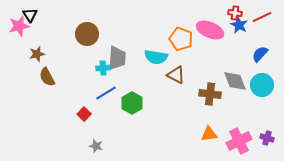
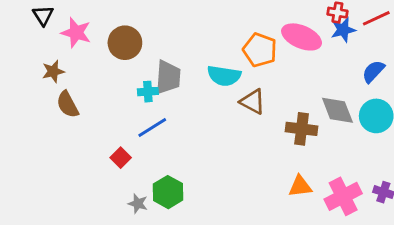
blue star: (239, 25) -> (343, 30), turned 30
pink star: (19, 26) -> (76, 33), moved, turned 30
green hexagon: (132, 103) -> (168, 192), moved

